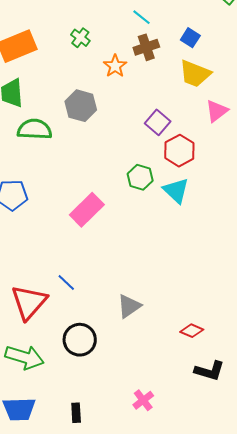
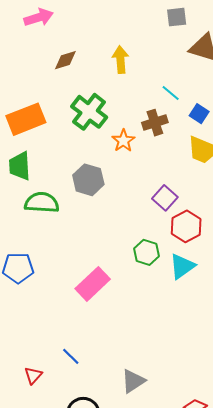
cyan line: (142, 17) -> (171, 93), moved
green cross: (80, 38) -> (89, 112), size x1.8
cyan triangle: (176, 191) -> (182, 266), turned 40
red triangle: (29, 302) -> (33, 375), size x0.5

